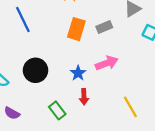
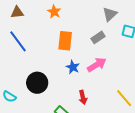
gray rectangle: (104, 27) -> (98, 37), moved
blue star: (78, 73) -> (73, 67), moved

